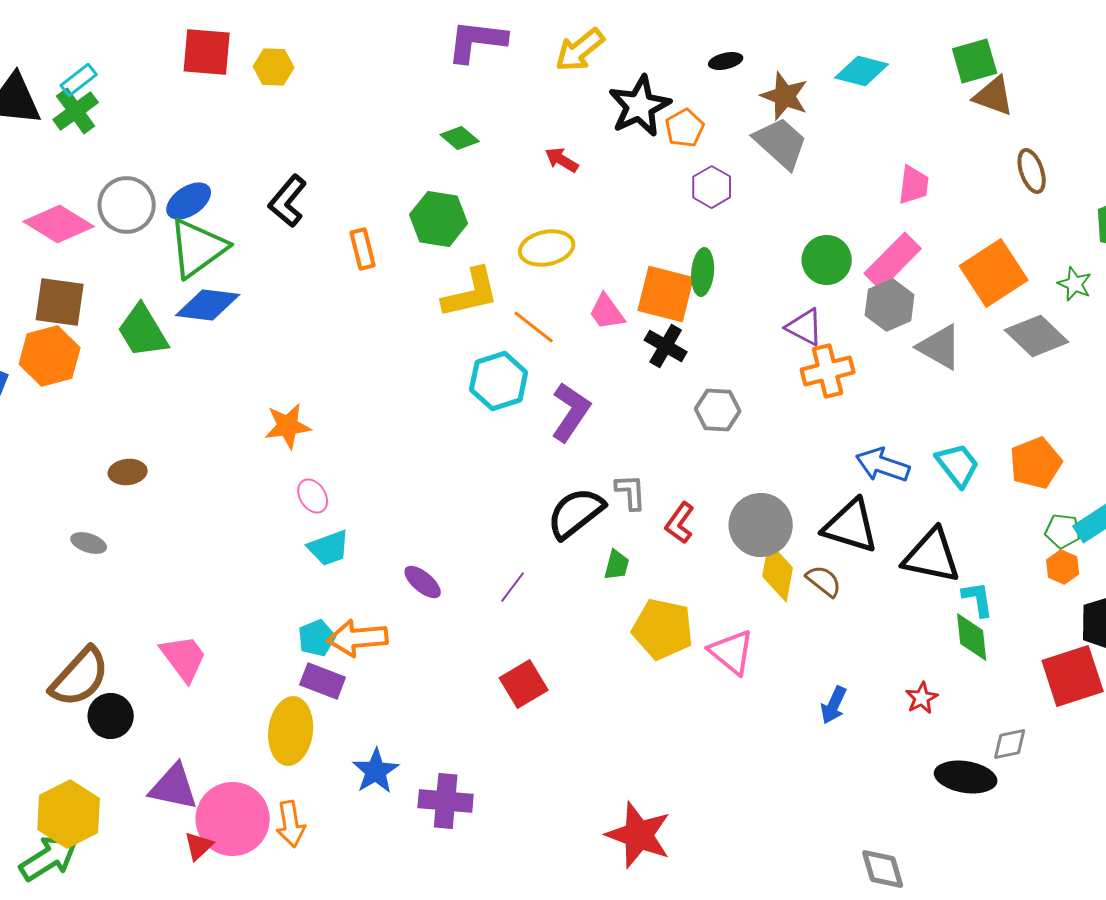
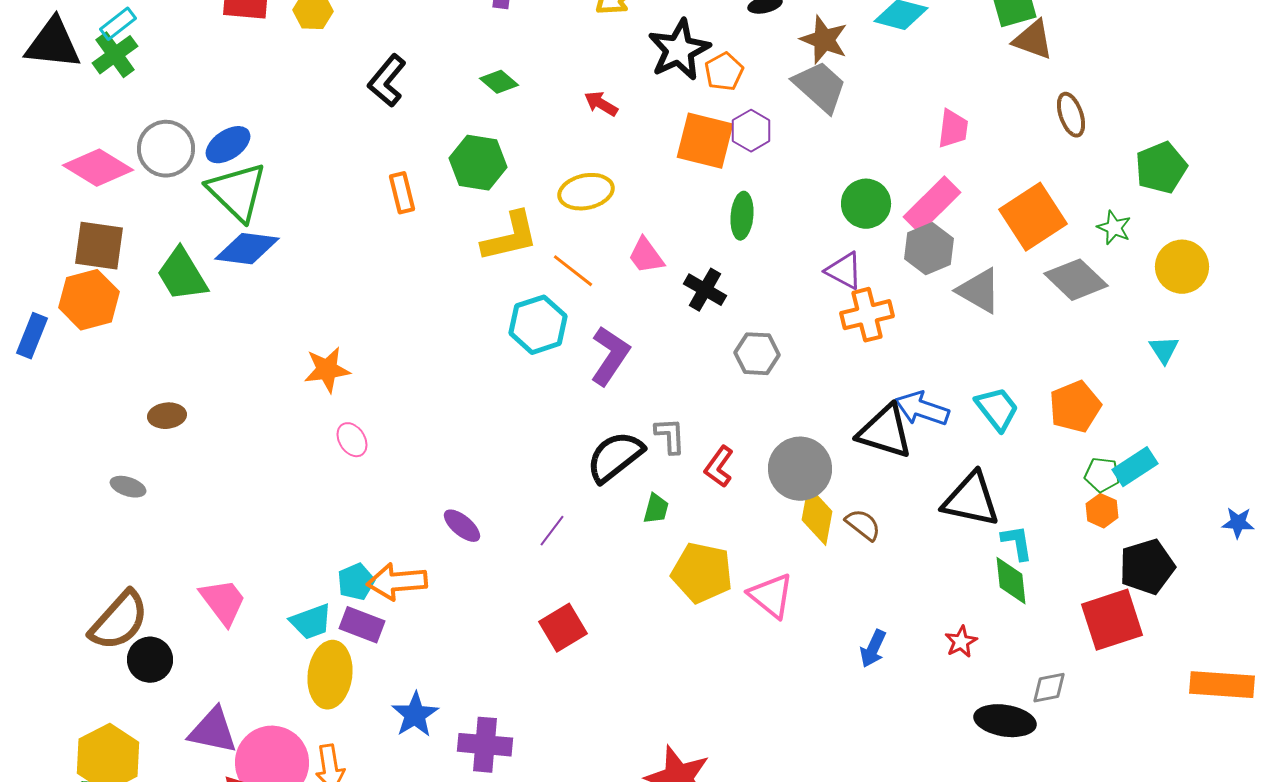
black L-shape: (288, 201) -> (387, 81), moved
green triangle: (198, 248) -> (237, 192), turned -40
orange square: (666, 294) -> (705, 141), moved
black triangle: (851, 526) -> (885, 432), moved
cyan trapezoid: (329, 548) -> (311, 622), moved

